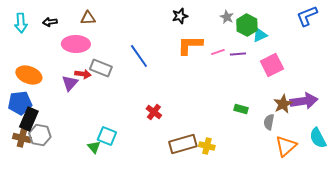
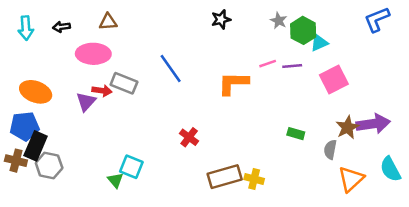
orange L-shape: (190, 45) -> (233, 83), moved
brown cross: (22, 138) -> (16, 161), moved

